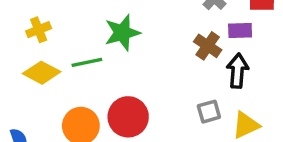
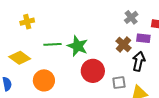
green star: (122, 33) -> (78, 46), moved, turned 30
yellow diamond: (42, 73) -> (20, 58), moved
red circle: (128, 117) -> (93, 71), moved

